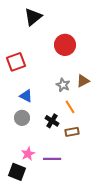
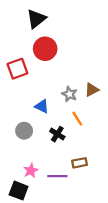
red circle: (65, 45) -> (45, 49), moved
blue triangle: (26, 96) -> (42, 106), moved
brown rectangle: (72, 132) -> (79, 163), moved

